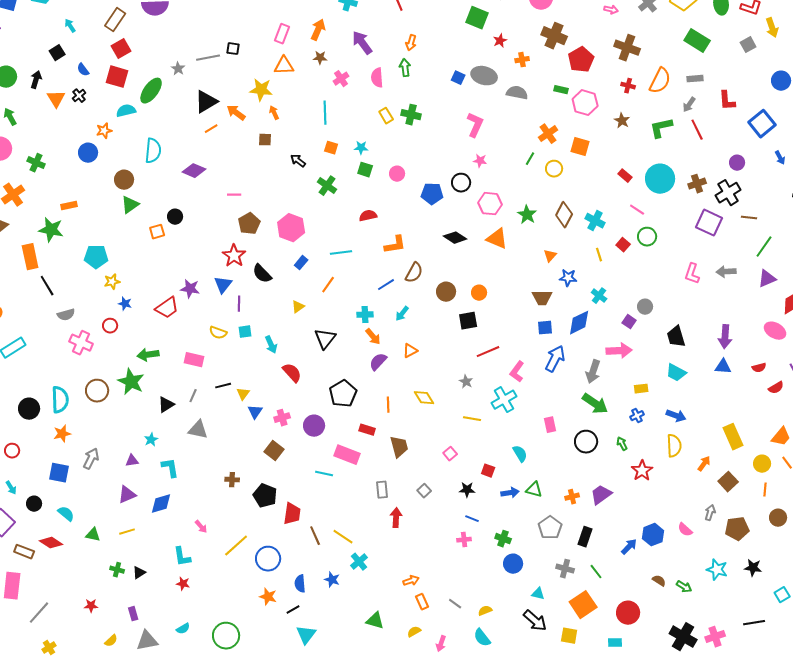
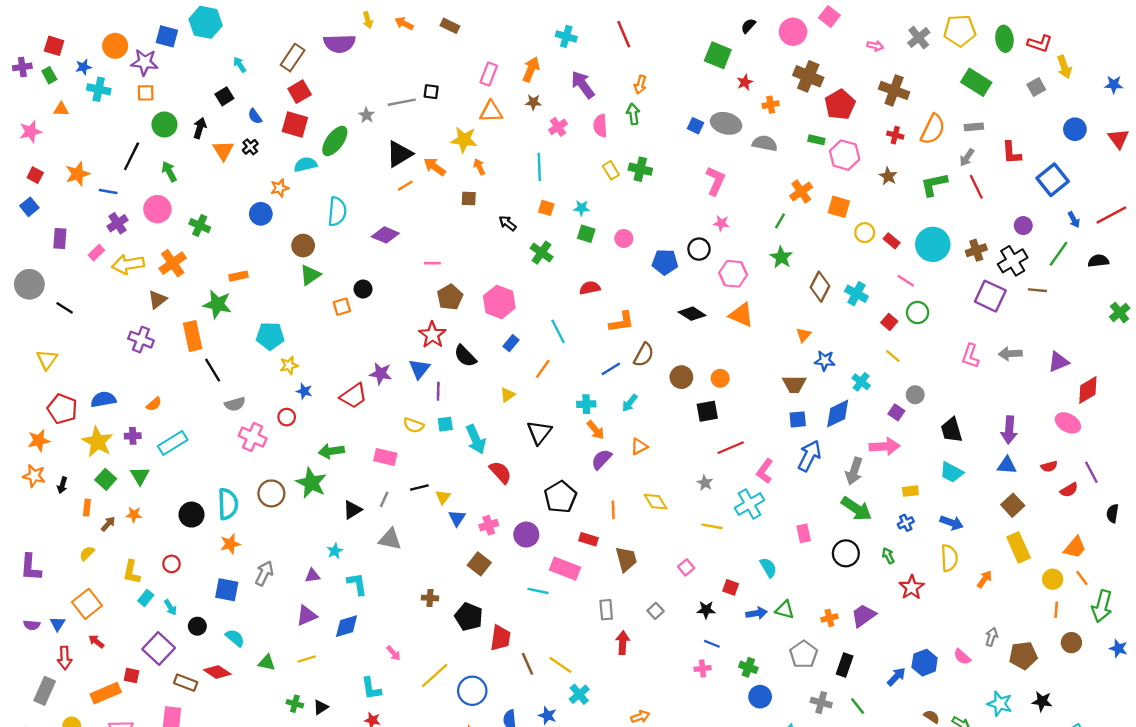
yellow circle: (554, 169) -> (865, 233), moved
green star: (527, 215) -> (781, 257), moved
green line: (764, 247) -> (1058, 254), moved
cyan line: (341, 253) -> (558, 331), turned 70
yellow line: (599, 255) -> (893, 356), moved, turned -32
cyan arrow: (271, 345) -> (476, 439), size x1.4
brown square: (728, 482) -> (1013, 505), moved

